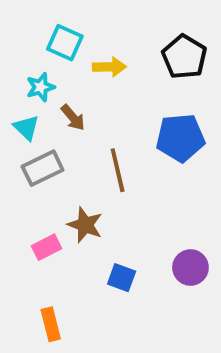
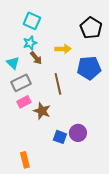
yellow arrow: (109, 67) -> (63, 49), moved
cyan star: (41, 87) -> (30, 43), moved
pink rectangle: (47, 247) -> (24, 102), moved
purple circle: (190, 267) -> (78, 133), moved

